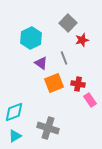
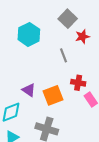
purple triangle: (41, 63) -> (29, 90), moved
orange square: (54, 83) -> (53, 95), moved

